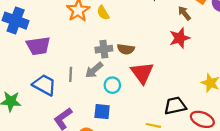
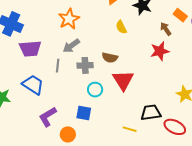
yellow semicircle: (103, 13) -> (121, 27), moved
gray cross: (104, 49) -> (85, 65), moved
gray arrow: (94, 70) -> (71, 46), moved
gray line: (71, 74) -> (58, 66), moved

